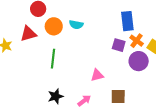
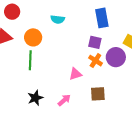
cyan semicircle: (76, 25) -> (58, 19), moved
orange circle: (54, 26) -> (33, 37), moved
orange cross: (137, 41) -> (95, 61), moved

